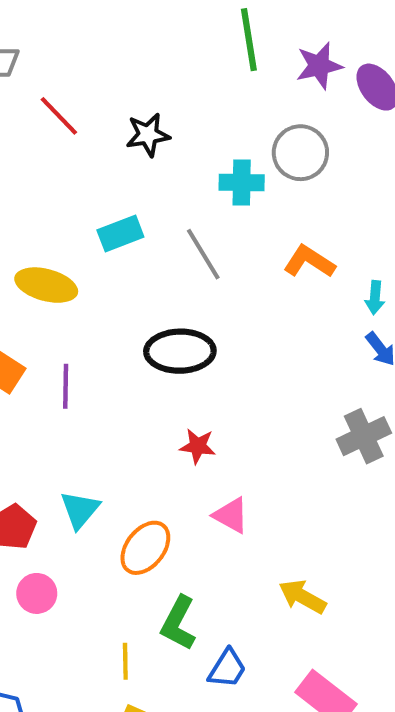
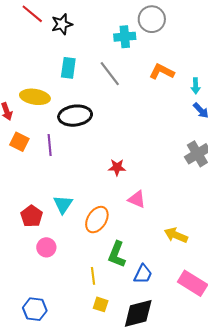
black star: (148, 135) -> (62, 24), moved
cyan rectangle: (120, 234) -> (68, 68), turned -55
black ellipse: (180, 351) -> (75, 116), moved

